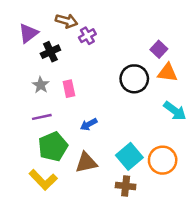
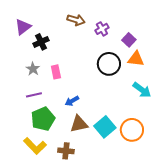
brown arrow: (66, 21) -> (76, 20), moved
purple cross: (87, 36) -> (102, 29), moved
brown triangle: (86, 163) -> (79, 124), moved
brown cross: (126, 186) -> (66, 151), moved

